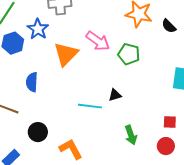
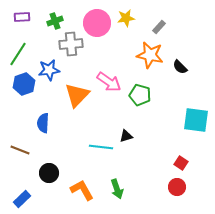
blue star: (38, 29) -> (49, 70), turned 30
red square: (170, 122) -> (181, 163), turned 32
green arrow: (131, 135) -> (117, 189), moved

